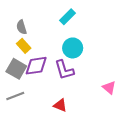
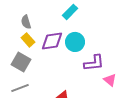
purple diamond: (36, 66) -> (52, 41), moved
purple L-shape: (64, 70) -> (94, 63), moved, turned -80

